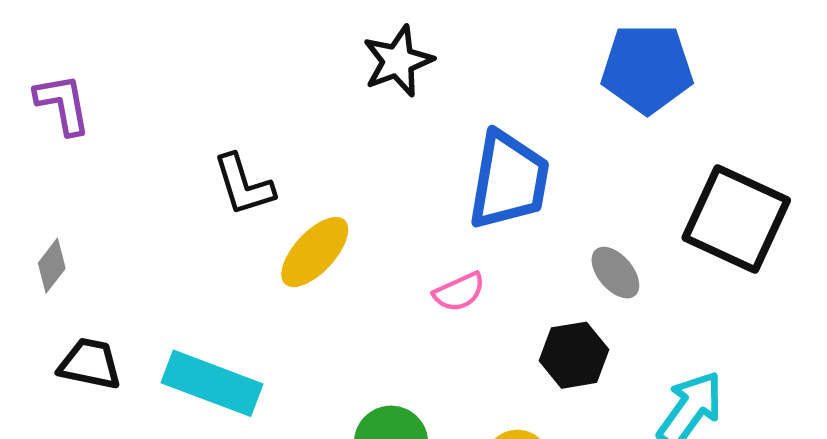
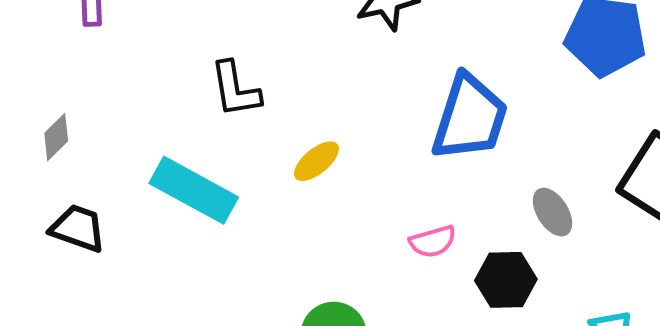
yellow ellipse: (315, 252) -> (316, 161), moved, size x0.7
pink semicircle: (459, 292) -> (433, 241), moved
cyan rectangle: (212, 383) -> (194, 190), moved

